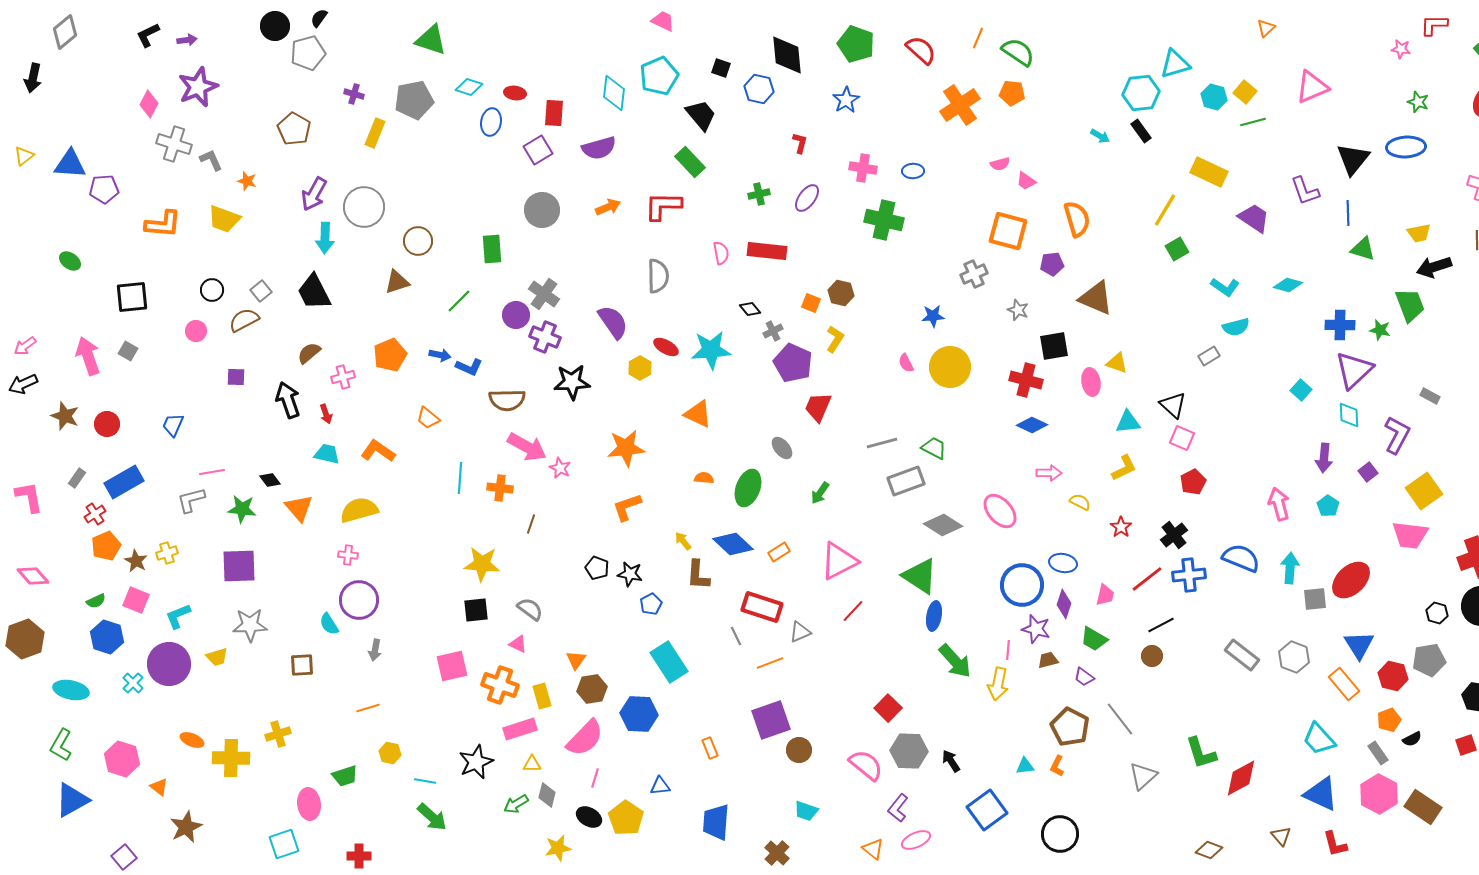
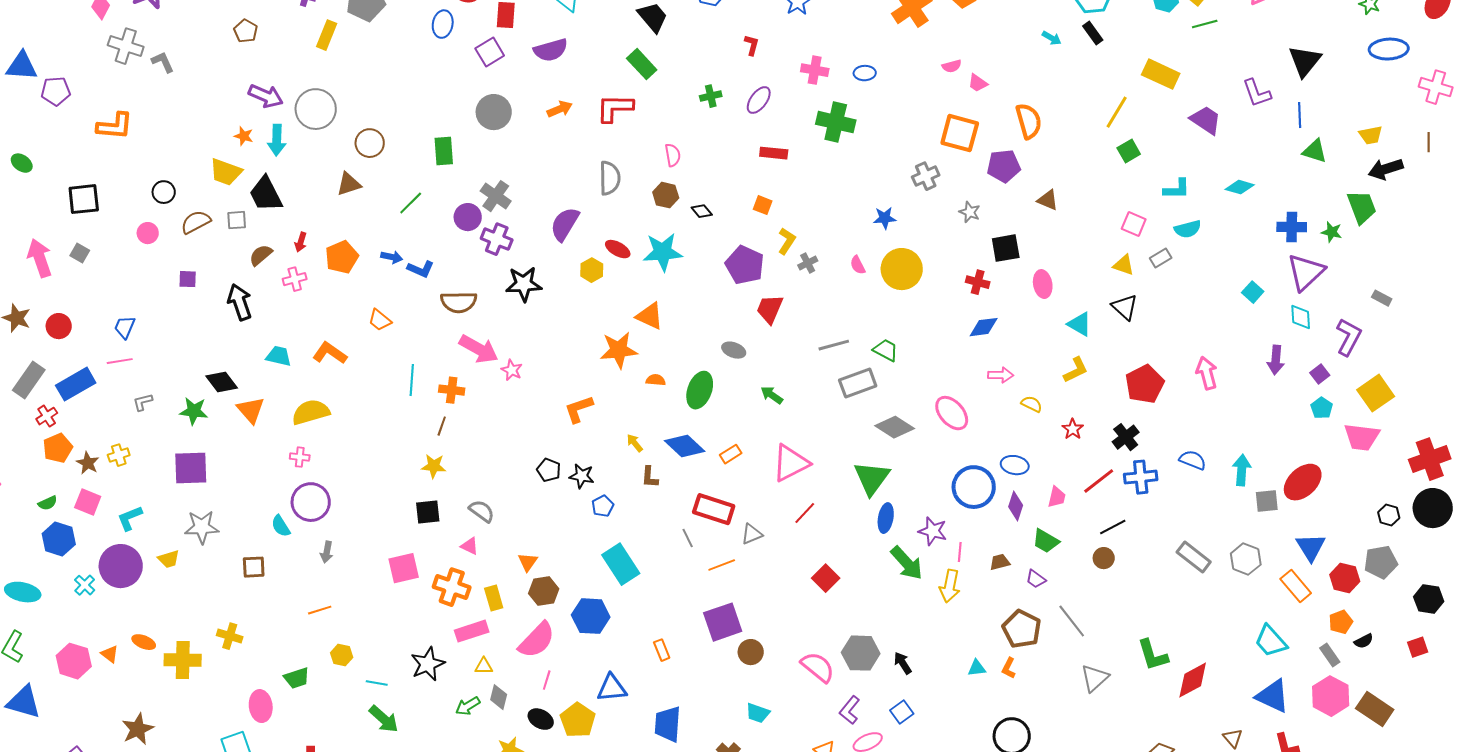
brown pentagon: (294, 129) -> (246, 31), size x0.7
blue ellipse: (1406, 147) -> (1389, 49), moved
orange star: (247, 181) -> (244, 136), moved
purple arrow: (314, 194) -> (266, 96), turned -96
yellow trapezoid: (224, 219) -> (226, 172), moved
red rectangle: (767, 251) -> (774, 153), moved, size x0.7
purple pentagon: (1052, 264) -> (1004, 166), size x1.4
cyan L-shape: (1225, 287) -> (1177, 189), turned -36
gray square: (261, 291) -> (237, 220), moved, turned 35
brown hexagon: (841, 293) -> (666, 195), moved
brown triangle: (1096, 298) -> (1048, 200), size x0.6
purple semicircle: (613, 322) -> (565, 224), turned -114
gray cross: (773, 331) -> (808, 263), moved
yellow triangle: (1117, 363) -> (1124, 265), moved
red cross: (1026, 380) -> (978, 282), size x0.7
red arrow: (326, 414) -> (301, 242), moved, turned 36
cyan triangle: (1128, 422) -> (1080, 324), turned 36
blue diamond: (1032, 425) -> (984, 327), turned -32
pink square: (1182, 438) -> (1134, 224), moved
orange star: (626, 448) -> (619, 350), moved
gray ellipse: (782, 448) -> (734, 350), turned -30
pink line: (212, 472) -> (120, 361), moved
gray rectangle: (77, 478) -> (29, 380), size x1.8
black diamond: (270, 480) -> (222, 382), size x1.5
red pentagon: (1193, 482) -> (1145, 384), size x1.5
green arrow: (820, 493) -> (772, 395), turned 90
gray L-shape: (191, 500) -> (143, 402), size x0.7
pink arrow: (1279, 504) -> (1207, 373), moved
cyan pentagon: (1328, 506) -> (1322, 408), moved
brown line: (531, 524) -> (442, 426), moved
blue semicircle: (1241, 558) -> (1193, 460), size x0.7
yellow star: (482, 564) -> (434, 466), size x0.7
brown L-shape: (698, 575) -> (650, 477), size x0.7
green triangle: (920, 576) -> (872, 478), turned 33
purple star: (1036, 629) -> (933, 531), moved
red square: (888, 708) -> (826, 578), moved
yellow cross: (278, 734) -> (230, 636), turned 35
blue triangle: (660, 786) -> (612, 688), size x1.5
orange triangle: (159, 787) -> (110, 654), moved
blue triangle: (72, 800) -> (24, 702), turned 45
blue square: (987, 810) -> (902, 712), moved, size x0.6

